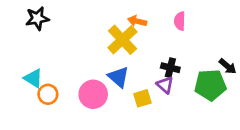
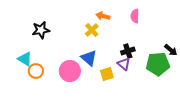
black star: (37, 18) -> (41, 30), moved
yellow cross: (122, 40) -> (92, 30), size x0.6
black cross: (170, 68) -> (128, 51), turned -32

